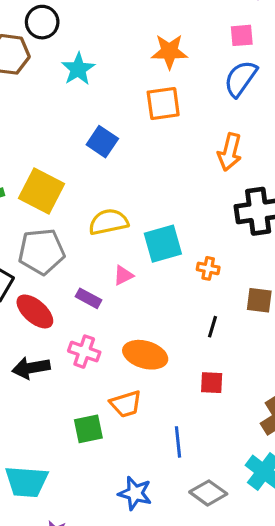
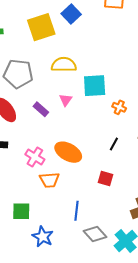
yellow square: (42, 191) -> (41, 27), moved, turned 32
pink triangle: (123, 275) -> (66, 100), turned -40
pink cross: (84, 352) -> (35, 157), moved
green square: (88, 429) -> (21, 211), moved
gray diamond: (208, 493) -> (95, 234), moved

